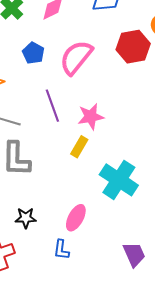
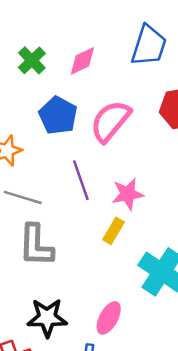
blue pentagon: (33, 53) -> (58, 115), size x1.4
black star: (26, 218) -> (47, 318), size x1.5

